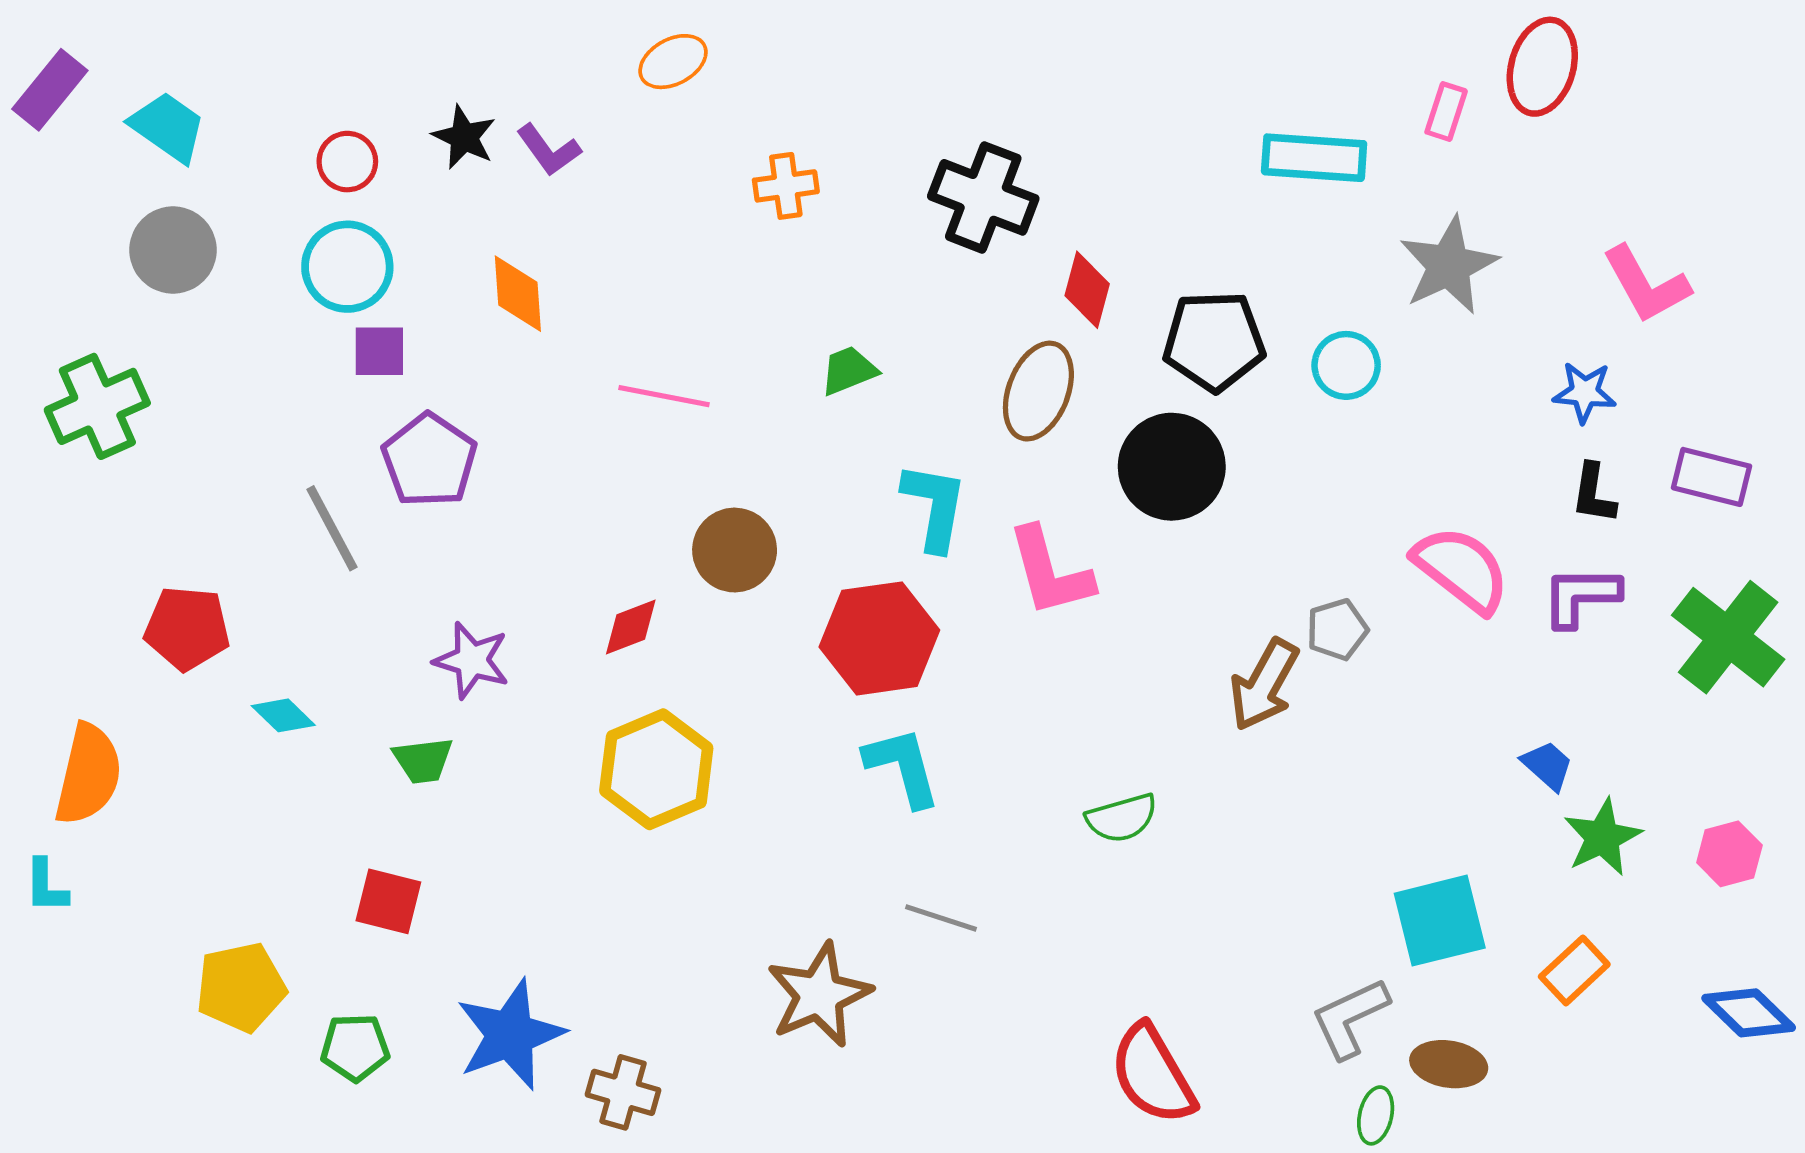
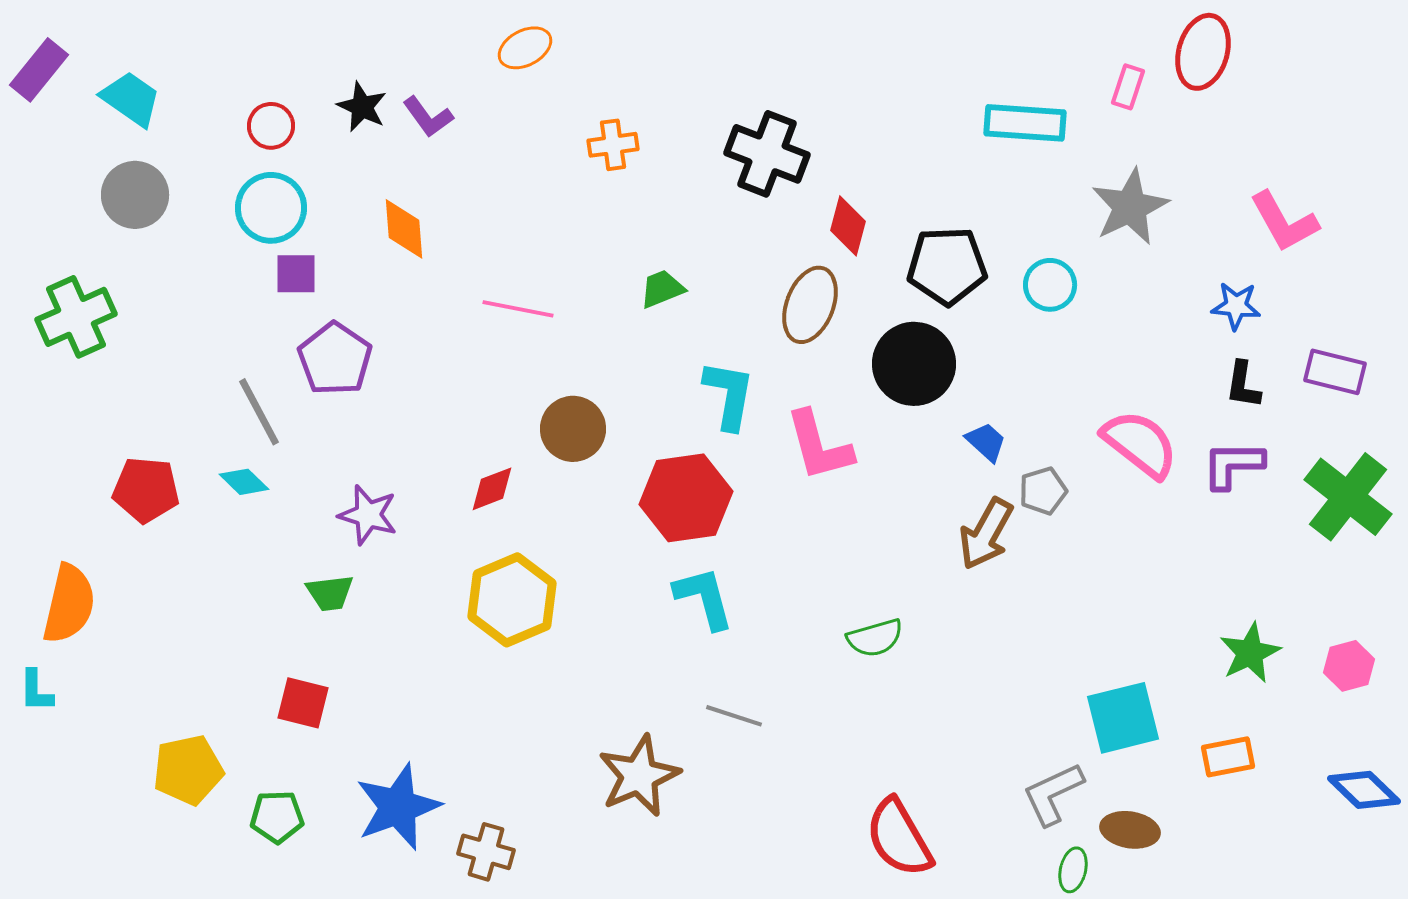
cyan diamond: (283, 715) -> (244, 482), moved
blue trapezoid: (1547, 765) -> (986, 442), moved
orange rectangle: (1574, 971) -> (1228, 757), turned 32

